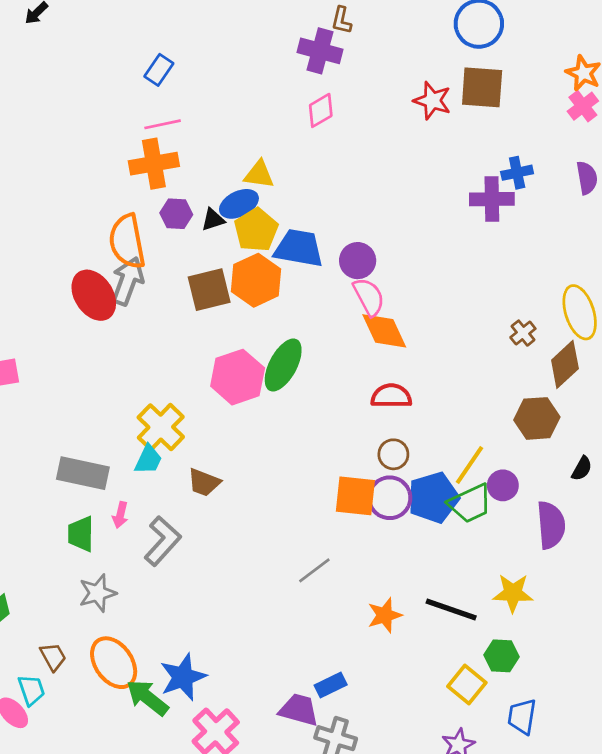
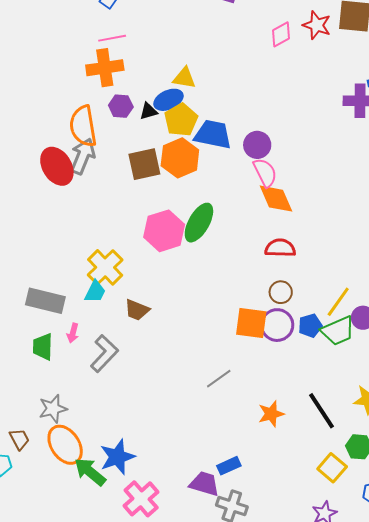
pink diamond: (321, 110) -> (281, 34), moved
blue pentagon: (433, 497) -> (310, 326), size x0.6
gray star: (98, 593) -> (53, 409), moved
black line: (451, 610) -> (322, 411), turned 36

